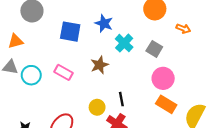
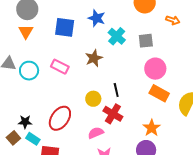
orange triangle: (16, 41) -> (26, 32), moved, turned -42
gray square: (154, 49) -> (146, 41), turned -35

